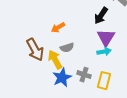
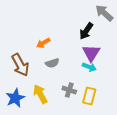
cyan arrow: (104, 52) -> (89, 67), turned 32
yellow arrow: (55, 60) -> (40, 94), moved
blue star: (62, 78) -> (15, 98), moved

